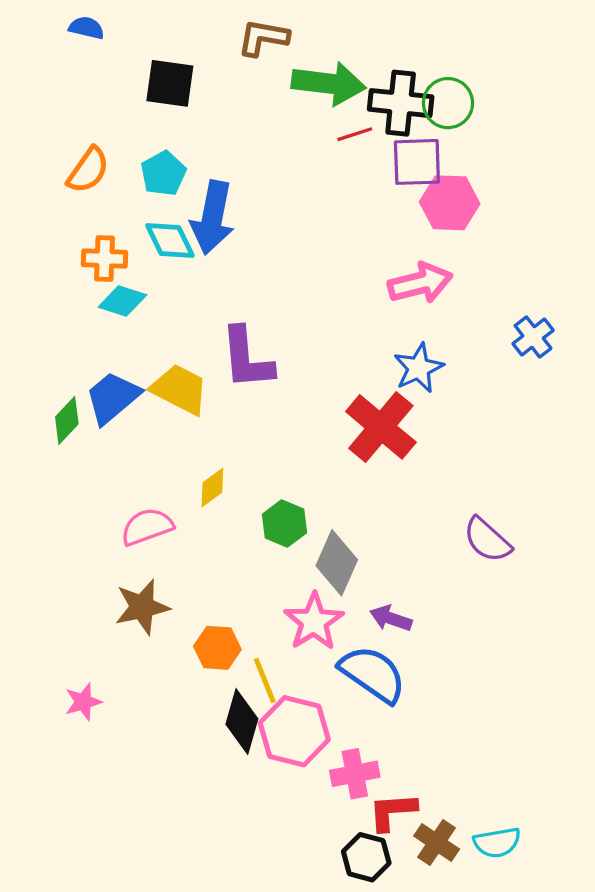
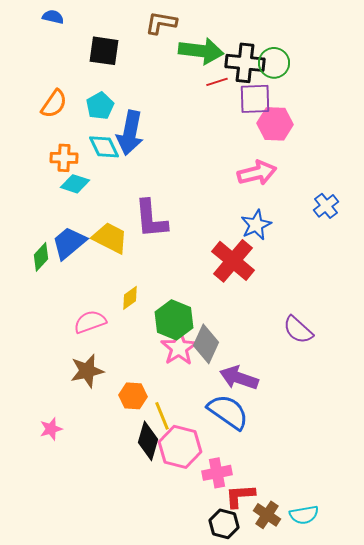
green hexagon: (284, 523) -> (174, 320), size x1.4
purple arrow: (391, 618) -> (239, 378), size x1.5
pink star: (314, 622) -> (179, 348), moved

